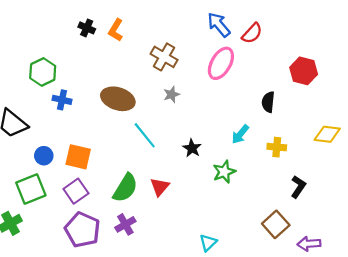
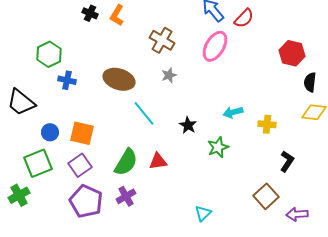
black semicircle: (268, 102) -> (310, 82), moved
cyan arrow: (240, 134) -> (233, 112), turned 36
red triangle: (160, 187) -> (158, 161), turned 42

